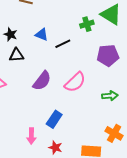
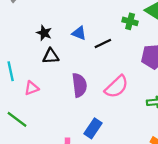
green cross: (87, 24) -> (130, 21), turned 32
purple semicircle: (42, 81) -> (79, 85), turned -45

